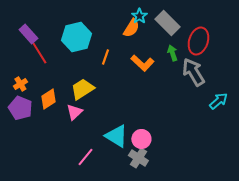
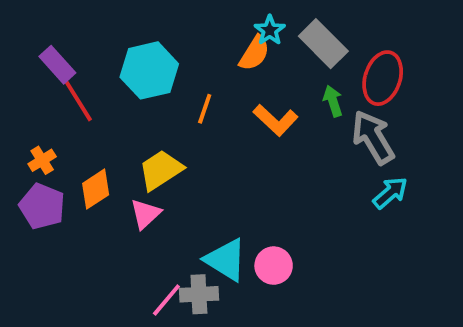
cyan arrow: (218, 101) -> (390, 193), moved
gray cross: (138, 158) -> (199, 294), moved, turned -36

